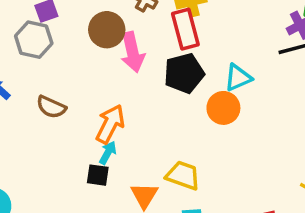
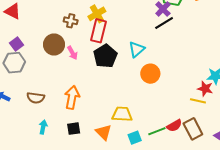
red rectangle: (185, 29) -> (98, 31), turned 45
pink arrow: (133, 52) -> (72, 53), size x0.6
orange circle: (223, 108) -> (150, 74), moved
cyan arrow: (108, 153) -> (43, 127), moved

